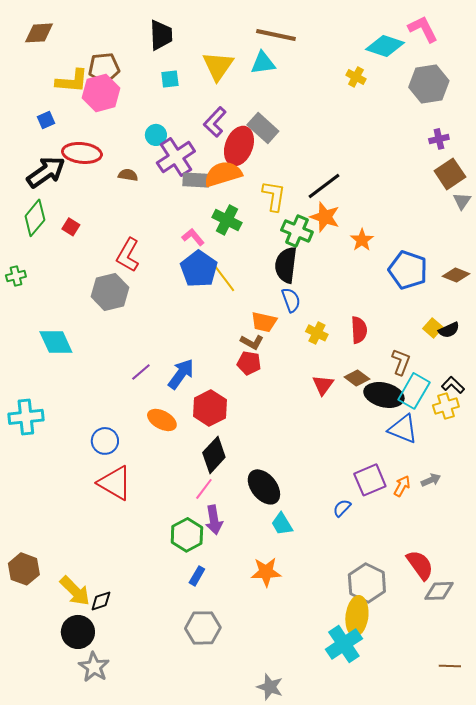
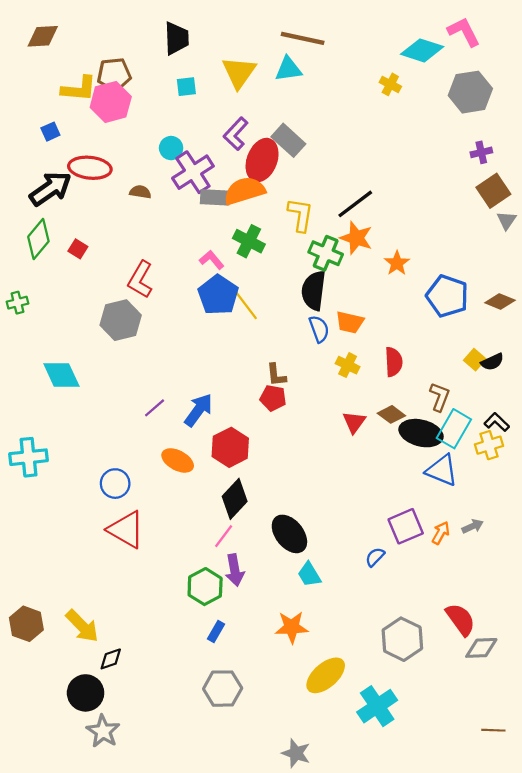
orange trapezoid: (264, 322) -> (350, 322), moved
brown L-shape: (252, 342) -> (276, 375), turned 55
yellow arrow: (75, 591) -> (82, 626), moved
yellow ellipse: (357, 616) -> (326, 675), moved, turned 42

